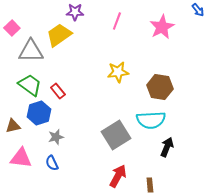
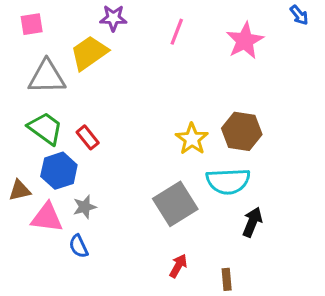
pink square: (12, 28) -> (32, 24), moved, turned 35
yellow star: (118, 72) -> (192, 139), moved, turned -30
pink triangle: (21, 158) -> (47, 217), moved
red arrow: (118, 176) -> (178, 266), size x0.7

